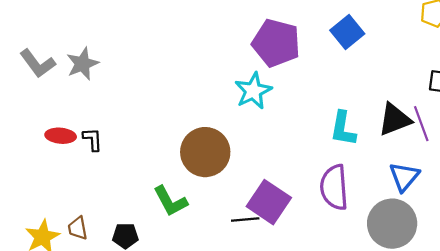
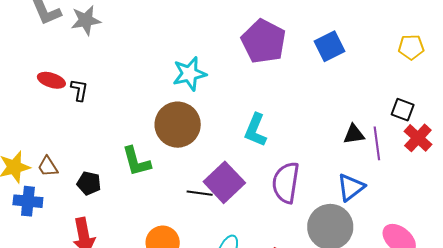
cyan star: (253, 91) -> (190, 74), moved
black triangle: (395, 120) -> (354, 134), size x0.7
cyan L-shape: (343, 129) -> (256, 130), moved
brown trapezoid: (78, 228) -> (48, 167), turned -35

